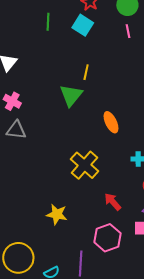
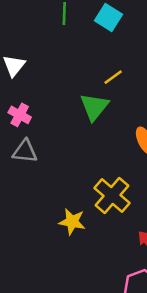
yellow line: (86, 72) -> (113, 77), turned 42
yellow star: (57, 214) -> (72, 222), moved

